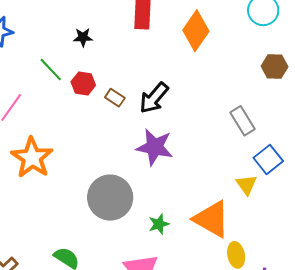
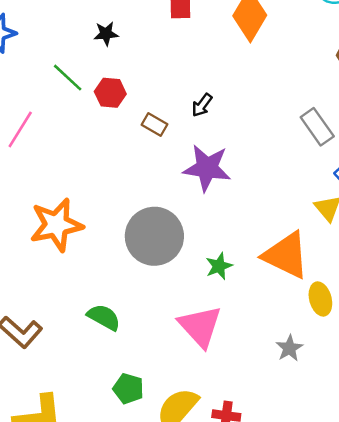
brown rectangle: (115, 98) -> (154, 125), moved
black arrow: (154, 98) -> (202, 105), size x0.6
orange star: (32, 158) -> (56, 225), moved, turned 30

